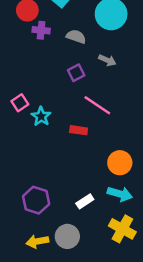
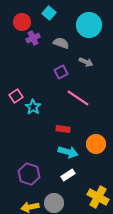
purple cross: (41, 30) -> (33, 38), turned -32
red rectangle: (79, 130) -> (63, 129), moved
cyan arrow: (120, 194) -> (68, 152), moved

